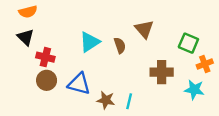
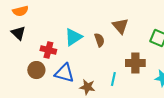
red cross: (45, 57) -> (48, 50), moved
cyan line: (129, 101) -> (113, 79), moved

